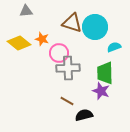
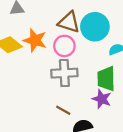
orange star: (42, 39) -> (35, 40), size x1.5
pink circle: (59, 53) -> (64, 46), moved

